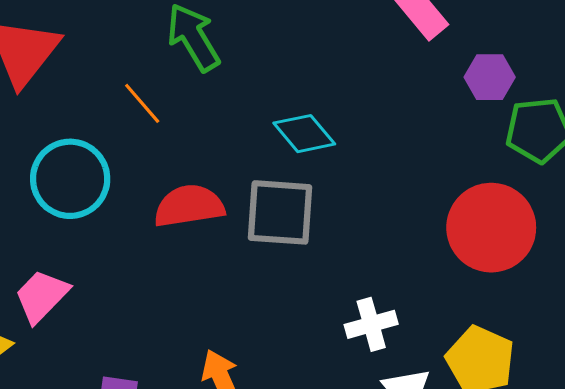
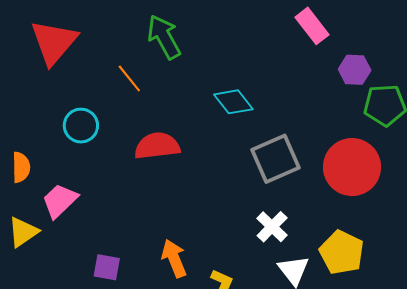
cyan circle: (70, 179) -> (81, 126), size x0.7
gray square: (280, 212) -> (275, 159), moved, turned -30
white cross: (371, 324) -> (272, 227), turned -32

